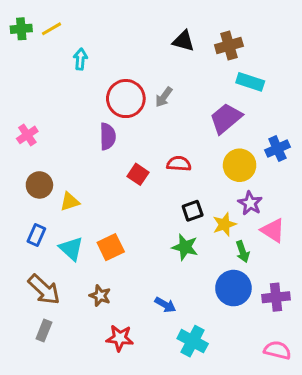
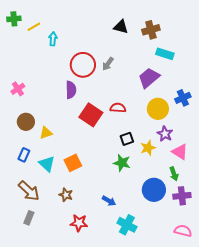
yellow line: (52, 29) -> (34, 27), moved
red square: (138, 174) -> (91, 115), size x1.6
green arrow: (243, 252) -> (174, 174), moved

